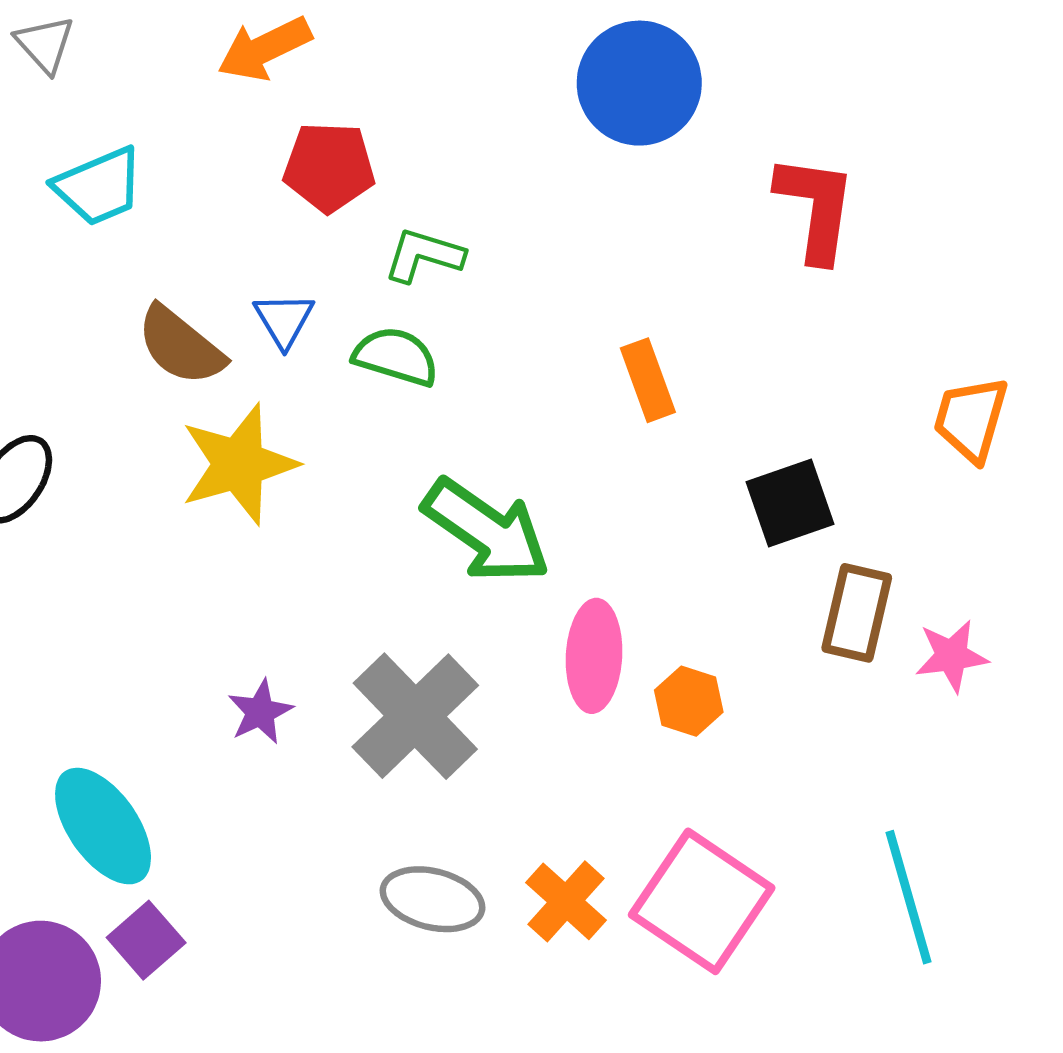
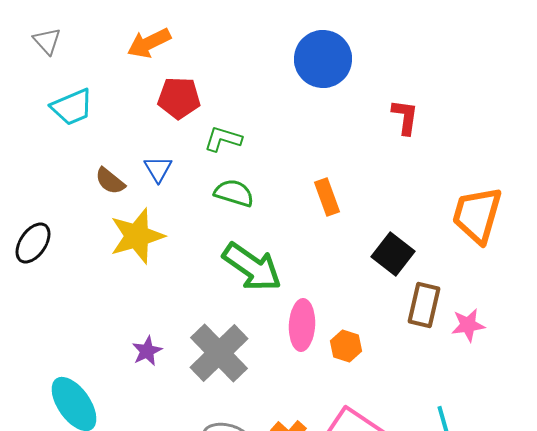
red L-shape: (816, 208) -> (405, 117), size x0.7
brown semicircle: (181, 346) -> (110, 181), size x0.7
green semicircle: (396, 357) -> (234, 193), moved
orange trapezoid: (971, 419) -> (477, 215), size x1.4
black square: (790, 503) -> (393, 254), turned -33

